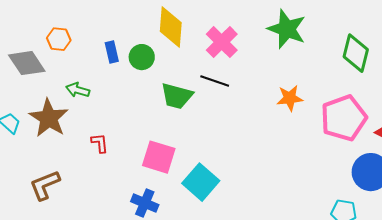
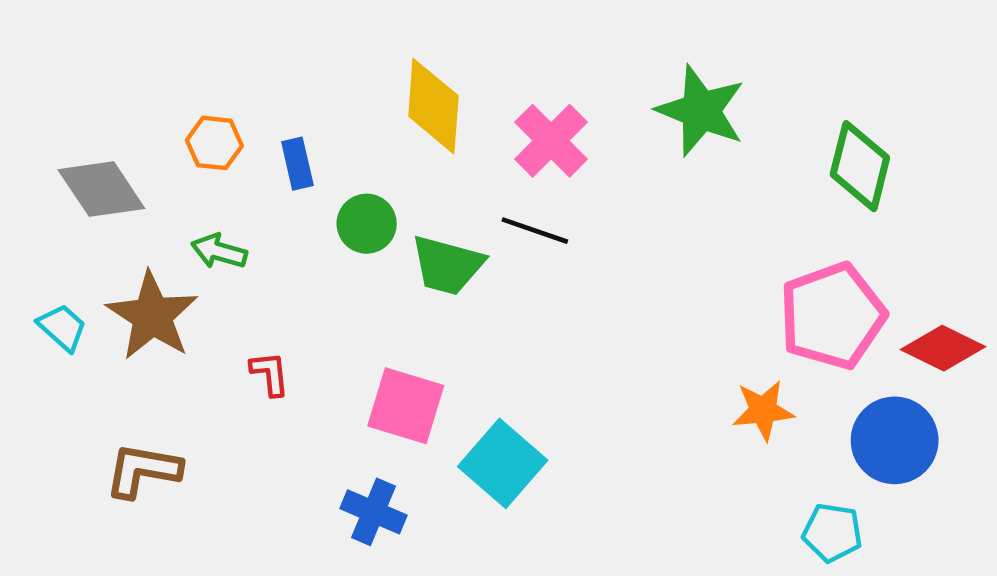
orange hexagon: (59, 39) -> (214, 143), moved
green circle: (142, 57) -> (367, 224), moved
orange star: (290, 98) -> (763, 410), moved
brown L-shape: (45, 185) -> (143, 470), turned 32

